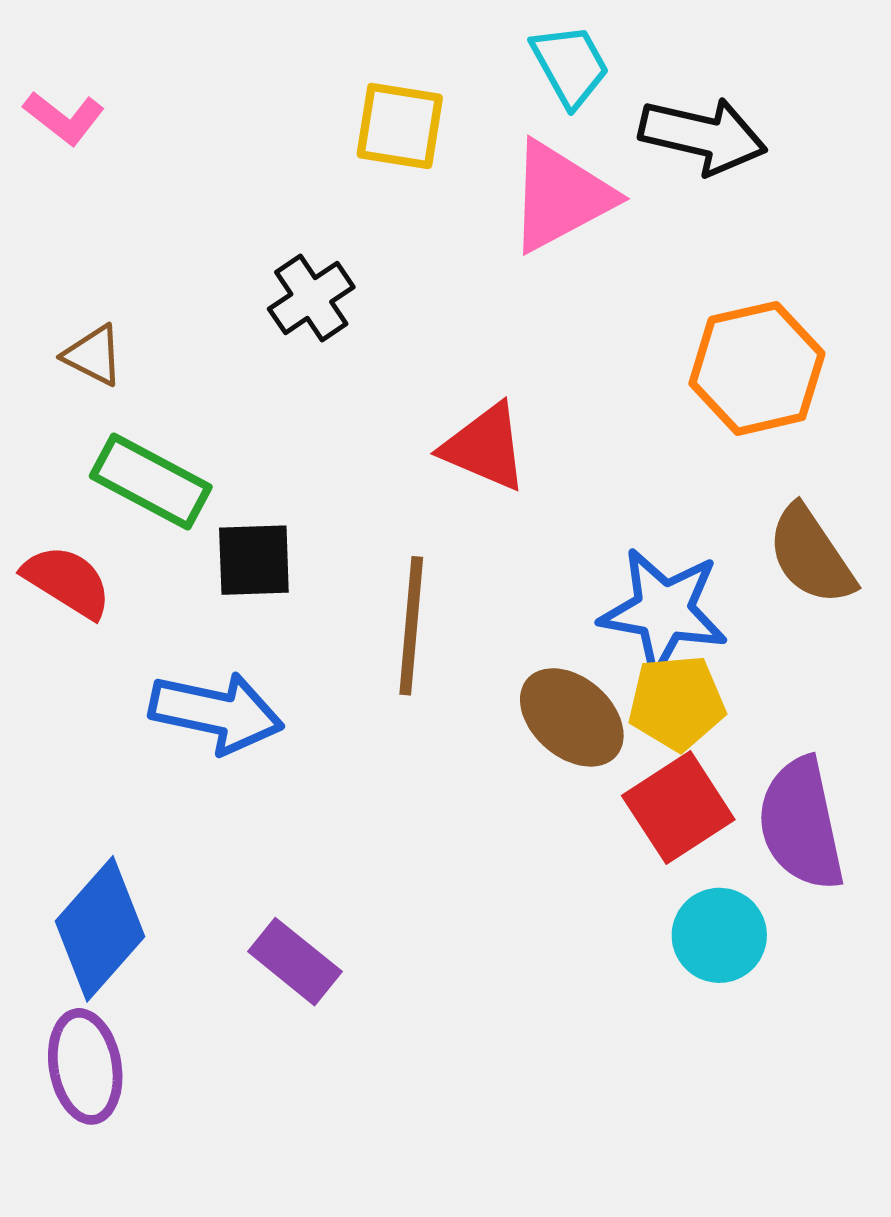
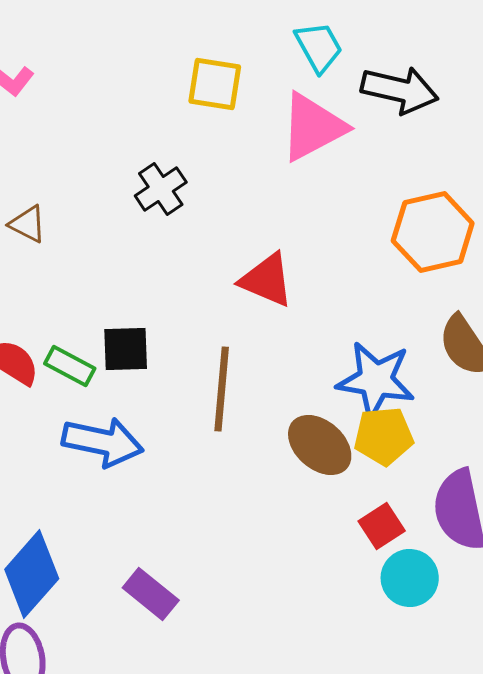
green rectangle: (151, 482) -> (70, 366), moved, size x0.7
red square: (678, 808) -> (382, 526), moved, size x0.7

